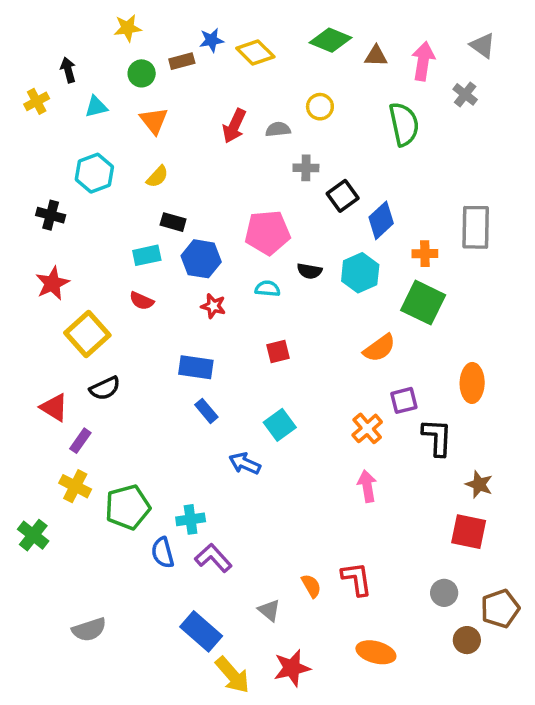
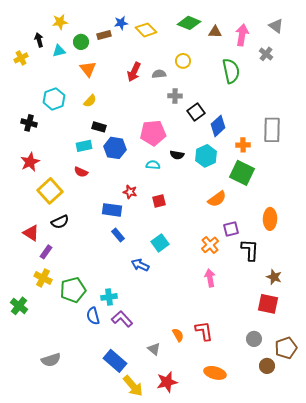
yellow star: (128, 28) -> (60, 22), moved
cyan triangle: (96, 107) -> (59, 51), moved
red star: (213, 306) -> (130, 192), moved

